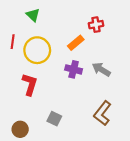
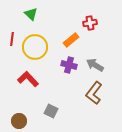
red L-shape: (30, 84) -> (28, 79), turned -60
brown L-shape: (102, 113) -> (94, 93), moved

